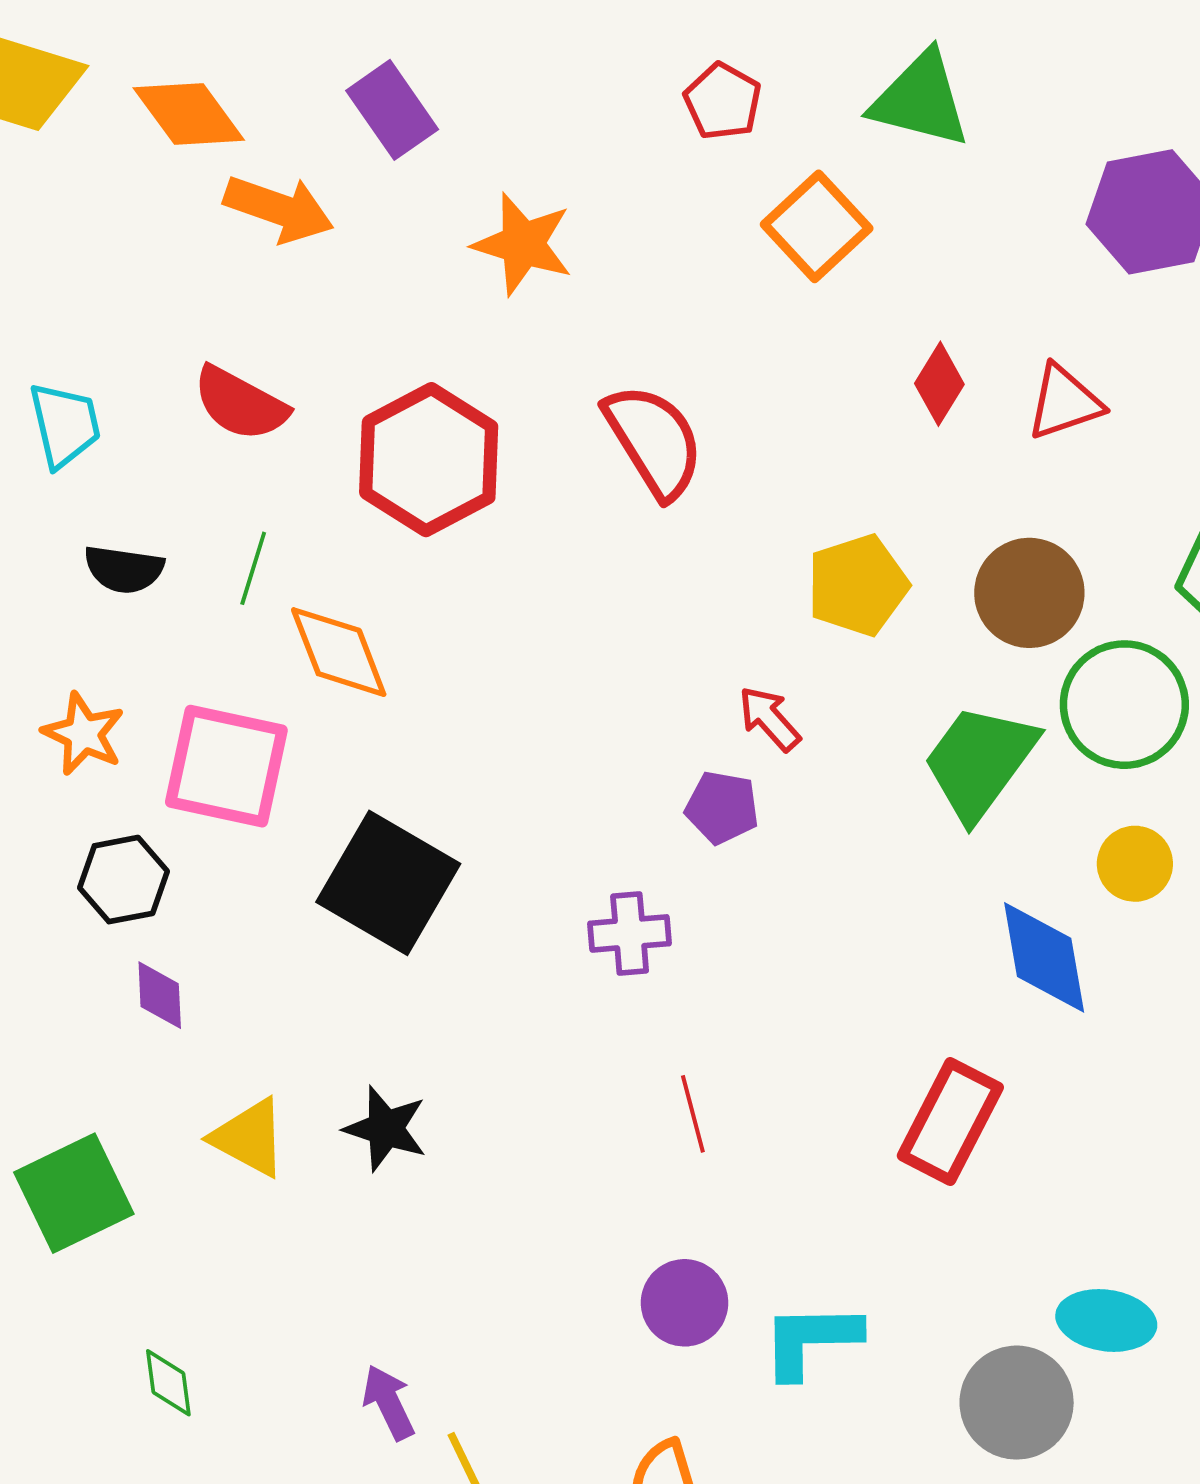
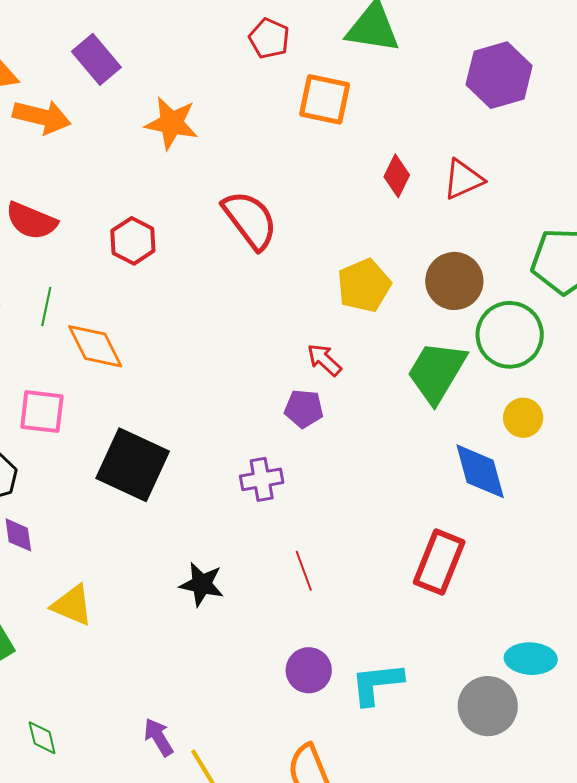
orange square: (817, 226) -> (325, 99), turned -30
red hexagon: (429, 460) -> (133, 241), size x0.6
pink square: (226, 766) -> (42, 412), size x0.7
black star: (386, 1129) -> (202, 584), moved

